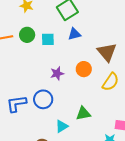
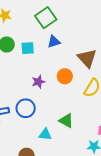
green triangle: (83, 113) -> (66, 121), turned 42
cyan triangle: (62, 126) -> (45, 134), turned 40

